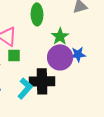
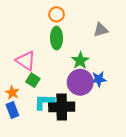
green square: (14, 55) -> (33, 80), turned 32
cyan L-shape: (25, 88) -> (44, 102), moved, turned -130

